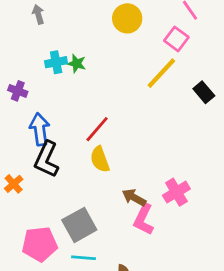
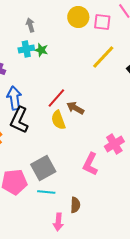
gray arrow: (38, 14) -> (30, 25), moved
pink square: (176, 39) -> (102, 22), moved, turned -30
brown arrow: (134, 198) -> (75, 108), moved

